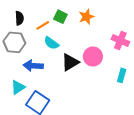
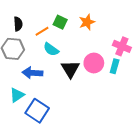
black triangle: (70, 62) -> (70, 69), turned -30
cyan rectangle: (122, 75) -> (115, 66), moved

